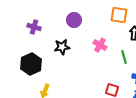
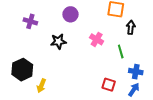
black hexagon: (31, 64) -> (22, 70), moved

